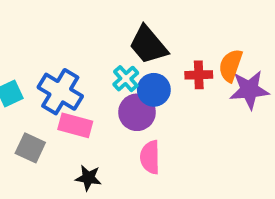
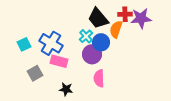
orange semicircle: (231, 65) -> (116, 29), moved
red cross: (199, 75) -> (125, 14), moved
purple star: (249, 90) -> (141, 18), moved
gray square: (30, 148) -> (35, 73), turned 35

